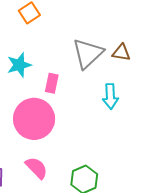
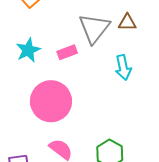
pink rectangle: (52, 83) -> (67, 52), moved, turned 66

